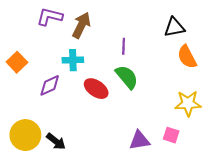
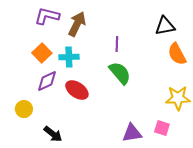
orange square: (17, 62) -> (42, 53), moved
red ellipse: (96, 89) -> (77, 90), moved
yellow circle: (25, 135) -> (24, 109), moved, size x0.6

